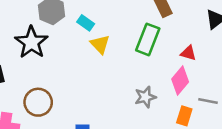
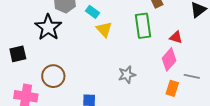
green rectangle: (148, 39) -> (143, 26), turned -30
gray star: (145, 97) -> (127, 75), moved

